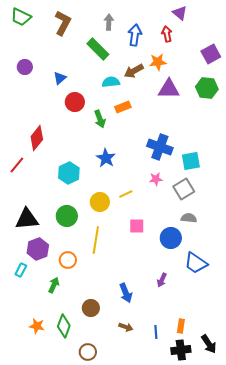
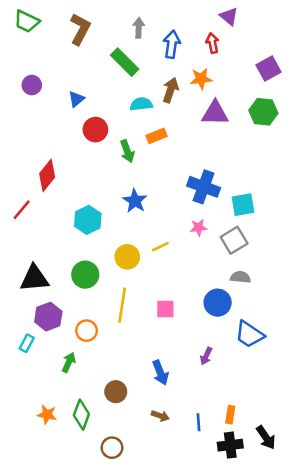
brown arrow: (134, 71) -> (170, 90), turned 138
pink square: (137, 226) -> (165, 309), moved

